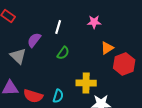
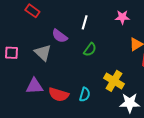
purple semicircle: (34, 40) -> (60, 36), turned -91
yellow cross: (86, 83) -> (114, 81), turned 30

